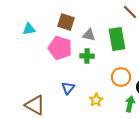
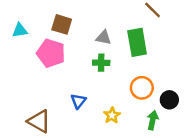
brown square: (66, 22) -> (62, 24), moved
cyan triangle: (29, 29) -> (20, 30), moved
pink pentagon: (60, 48) -> (51, 53), moved

